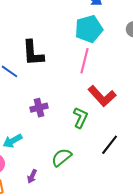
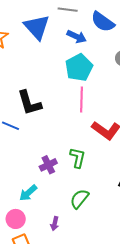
purple cross: (39, 108) -> (48, 165), moved
green L-shape: (80, 118) -> (78, 158), moved

